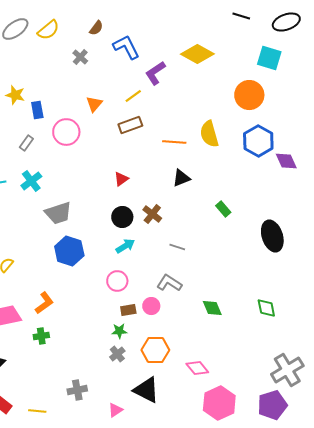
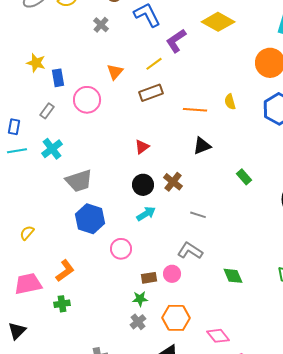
yellow semicircle: (209, 134) -> (230, 102), size x0.6
pink circle: (117, 281) -> (121, 249), moved

